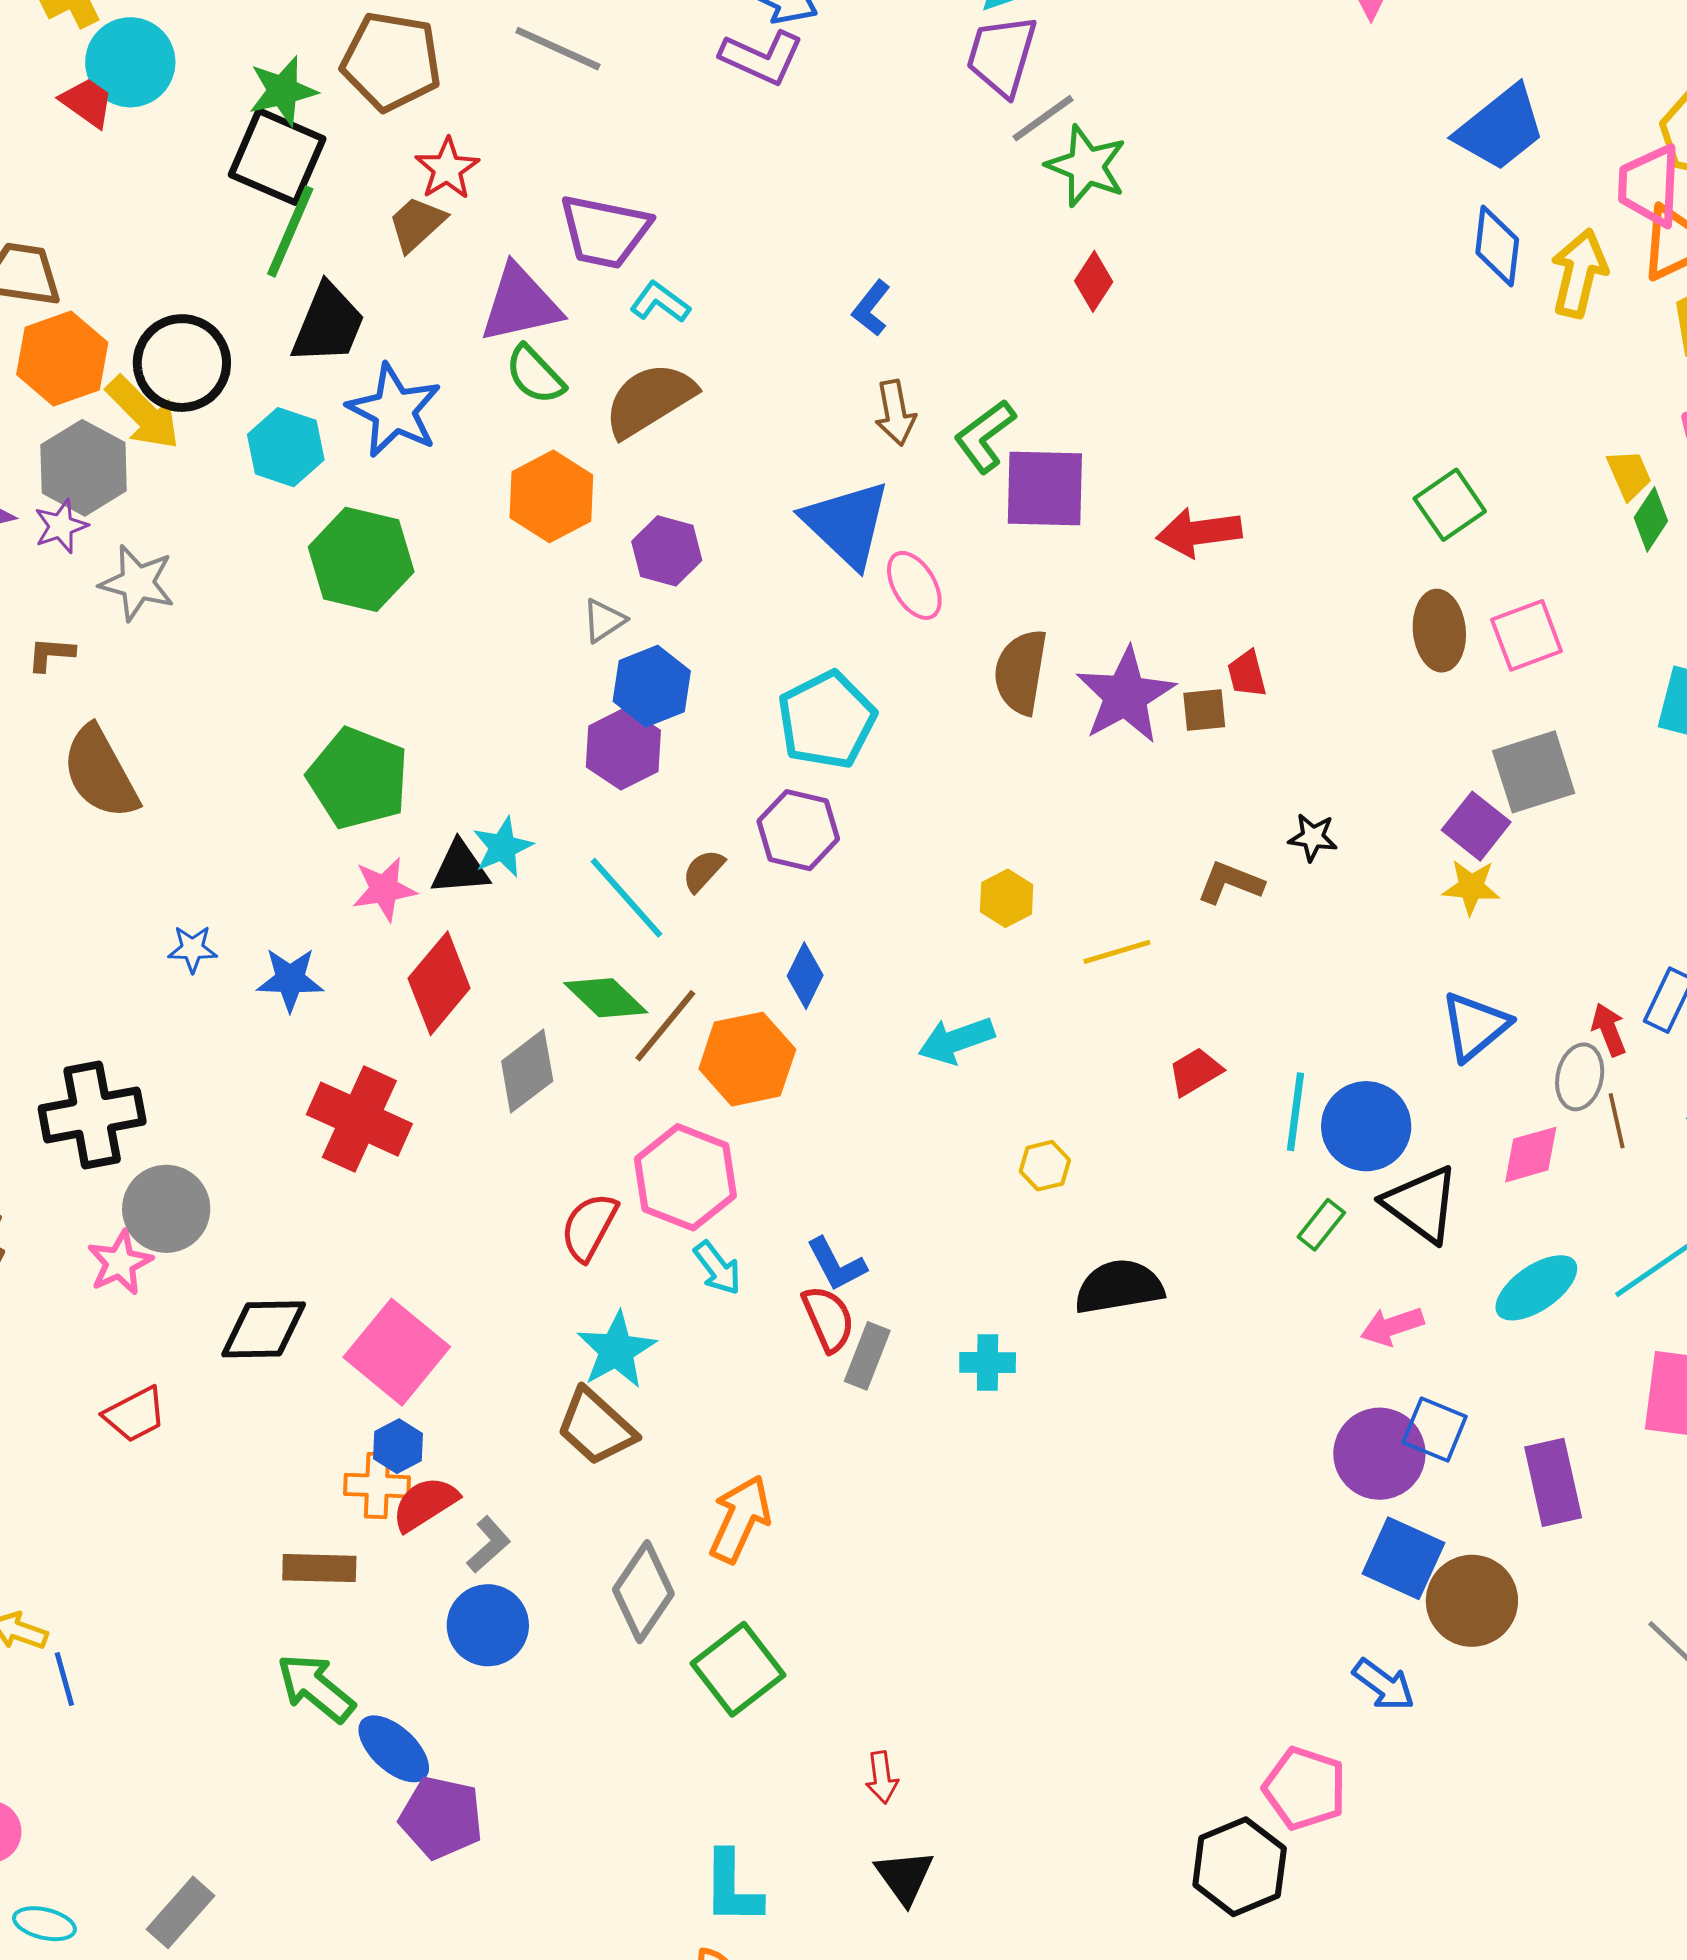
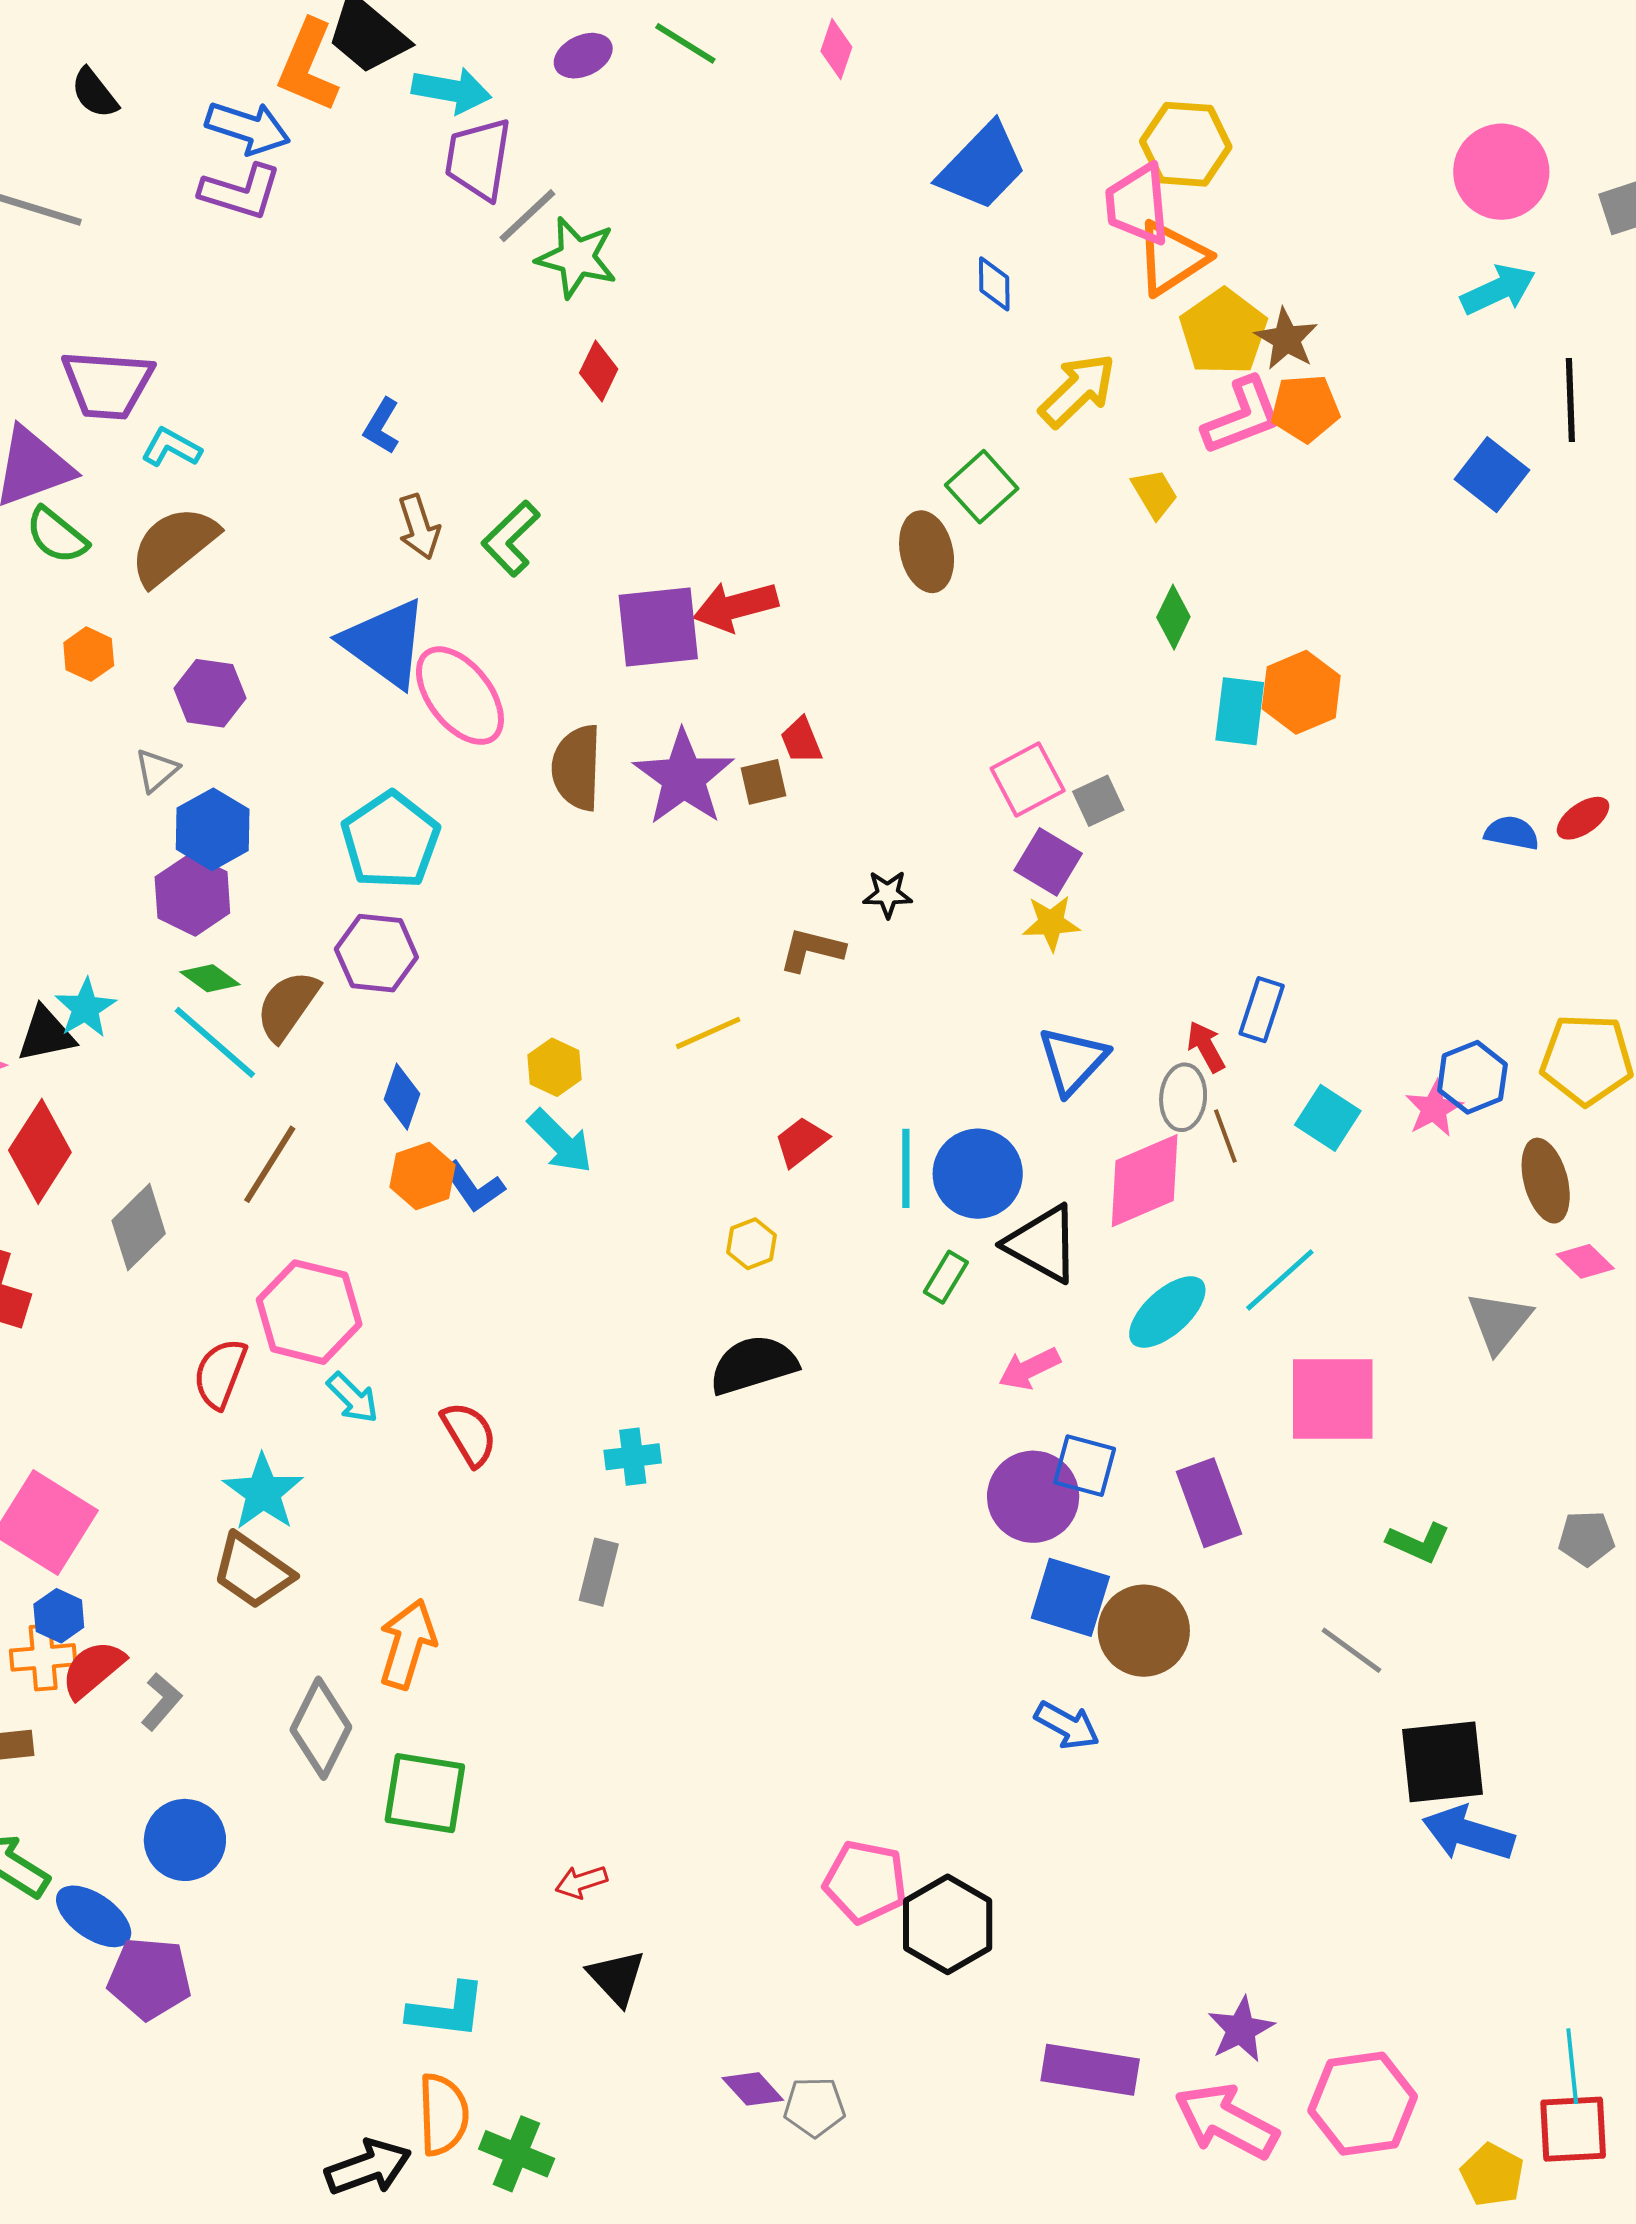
blue diamond: (1497, 246) -> (994, 284), size x0.7
yellow arrow: (1579, 273) -> (1077, 390), moved, turned 40
purple square: (1045, 488) -> (658, 627), moved
orange hexagon: (551, 496) -> (89, 654), size x0.6
green square: (1450, 505) -> (982, 487), moved
green diamond: (1651, 519) -> (1173, 617), moved
pink ellipse: (914, 585) -> (460, 696), size x1.5
brown ellipse: (1439, 631) -> (927, 552), moved
pink square: (1527, 635) -> (1028, 779), moved
gray square: (1534, 772) -> (1098, 801), size x0.6
brown semicircle: (703, 871) -> (288, 1006), size x1.6
yellow hexagon: (1007, 898) -> (555, 1067), moved
green diamond: (606, 998) -> (210, 978), moved, size x0.7
cyan arrow: (956, 1040) -> (560, 1141), turned -108
orange hexagon: (747, 1059) -> (423, 1176), moved, size x0.7
pink diamond: (1531, 1155) -> (1145, 1181), size x1.5
yellow hexagon: (1045, 1166) -> (751, 1244), moved
blue L-shape: (836, 1264) -> (473, 1187), moved
gray rectangle: (867, 1356) -> (599, 1572), moved
blue circle: (488, 1625) -> (185, 1840), moved
green square: (738, 1669) -> (425, 1793), turned -36
red arrow: (882, 1777) -> (581, 1882), turned 87
pink pentagon: (1305, 1788) -> (865, 1882), moved
cyan L-shape: (732, 1888) -> (447, 2011), turned -76

